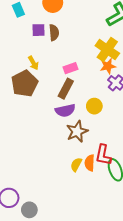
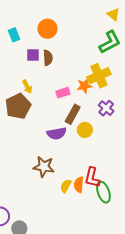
yellow cross: (107, 50) -> (99, 76), turned 30
orange star: (108, 66) -> (84, 86), moved
brown rectangle: (66, 89) -> (73, 114), moved
brown star: (77, 131) -> (44, 167), moved, turned 30

